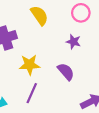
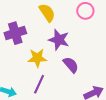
purple star: (73, 42) -> (59, 40), moved, size x1.5

